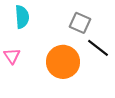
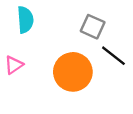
pink triangle: (12, 56) -> (14, 65), turned 30

